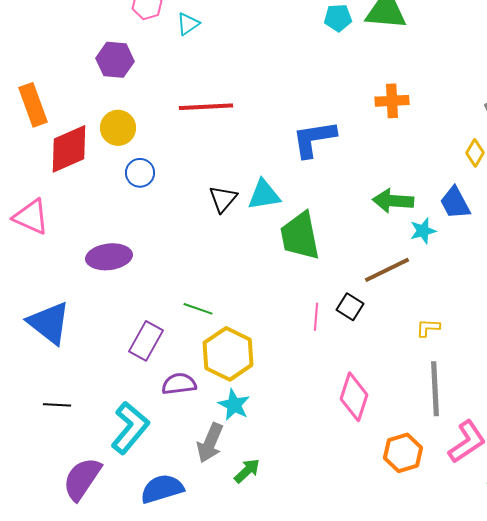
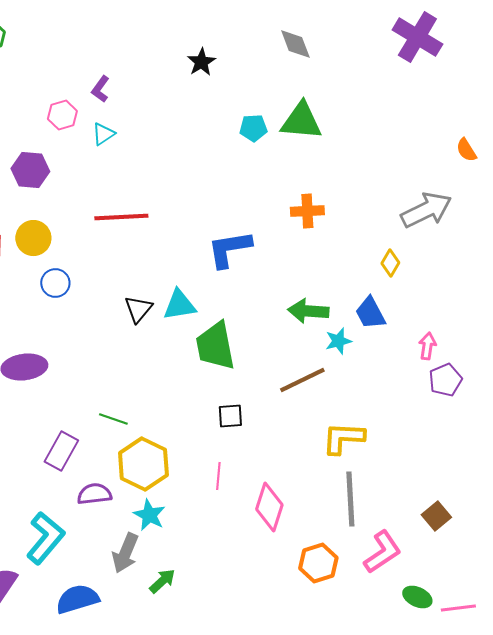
black square: (350, 307) -> (230, 416), moved, turned -36
pink line: (316, 317) -> (218, 476), moved
yellow L-shape: (428, 328) -> (343, 438), size x1.8

